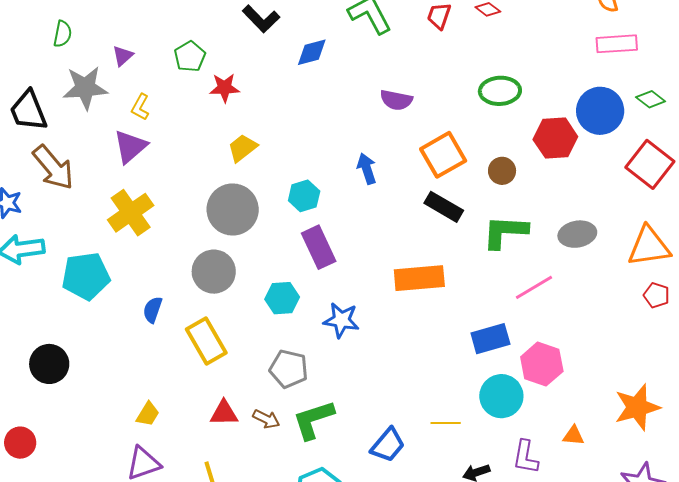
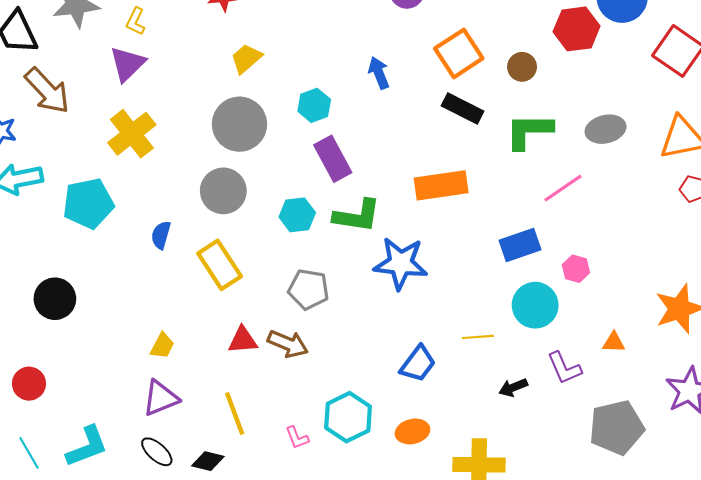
blue star: (341, 320) -> (401, 263), moved, size x1.4
pink hexagon: (542, 364) -> (576, 269), size x0.6
brown arrow: (266, 419) -> (288, 344), size x1.4
green L-shape: (313, 420) -> (357, 216), moved, turned -150
purple L-shape: (526, 457) -> (564, 368), turned -30

